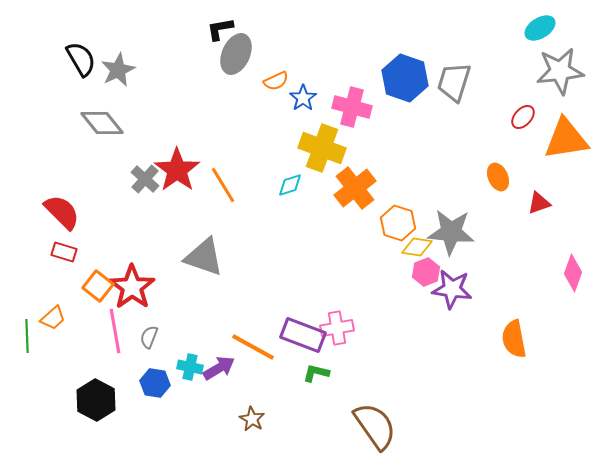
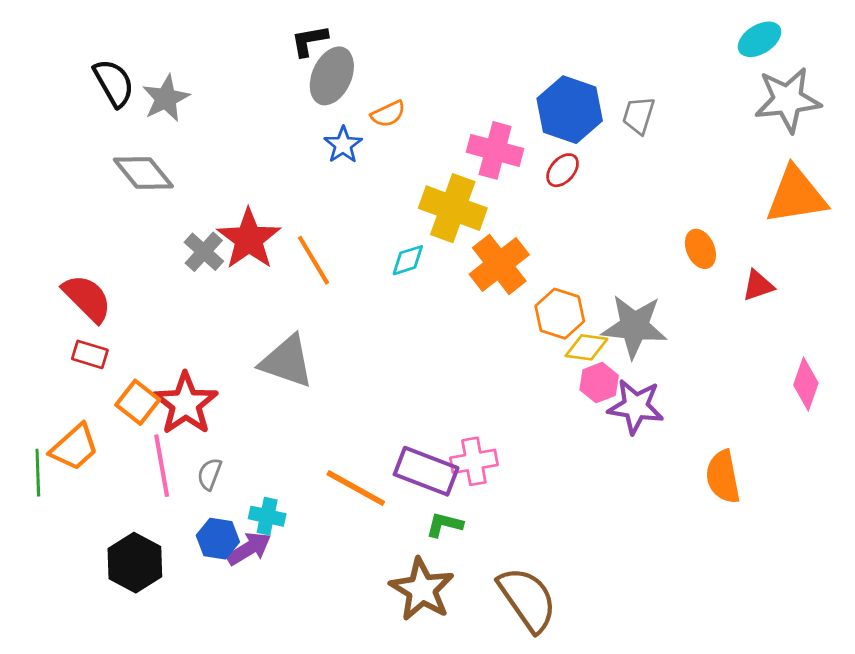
gray trapezoid: (454, 82) -> (639, 115), size x0.7
blue star: (303, 98) -> (343, 145), moved
red ellipse: (523, 117) -> (563, 170), moved
orange trapezoid: (53, 318) -> (74, 447), size x1.4
purple arrow: (219, 368) -> (249, 549), moved
brown star: (252, 419) -> (422, 589), moved, size x1.8

